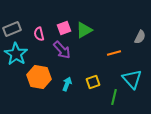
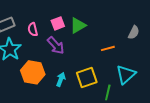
cyan triangle: (132, 79) -> (126, 74), turned 30
yellow square: (93, 82) -> (87, 77), size x1.5

